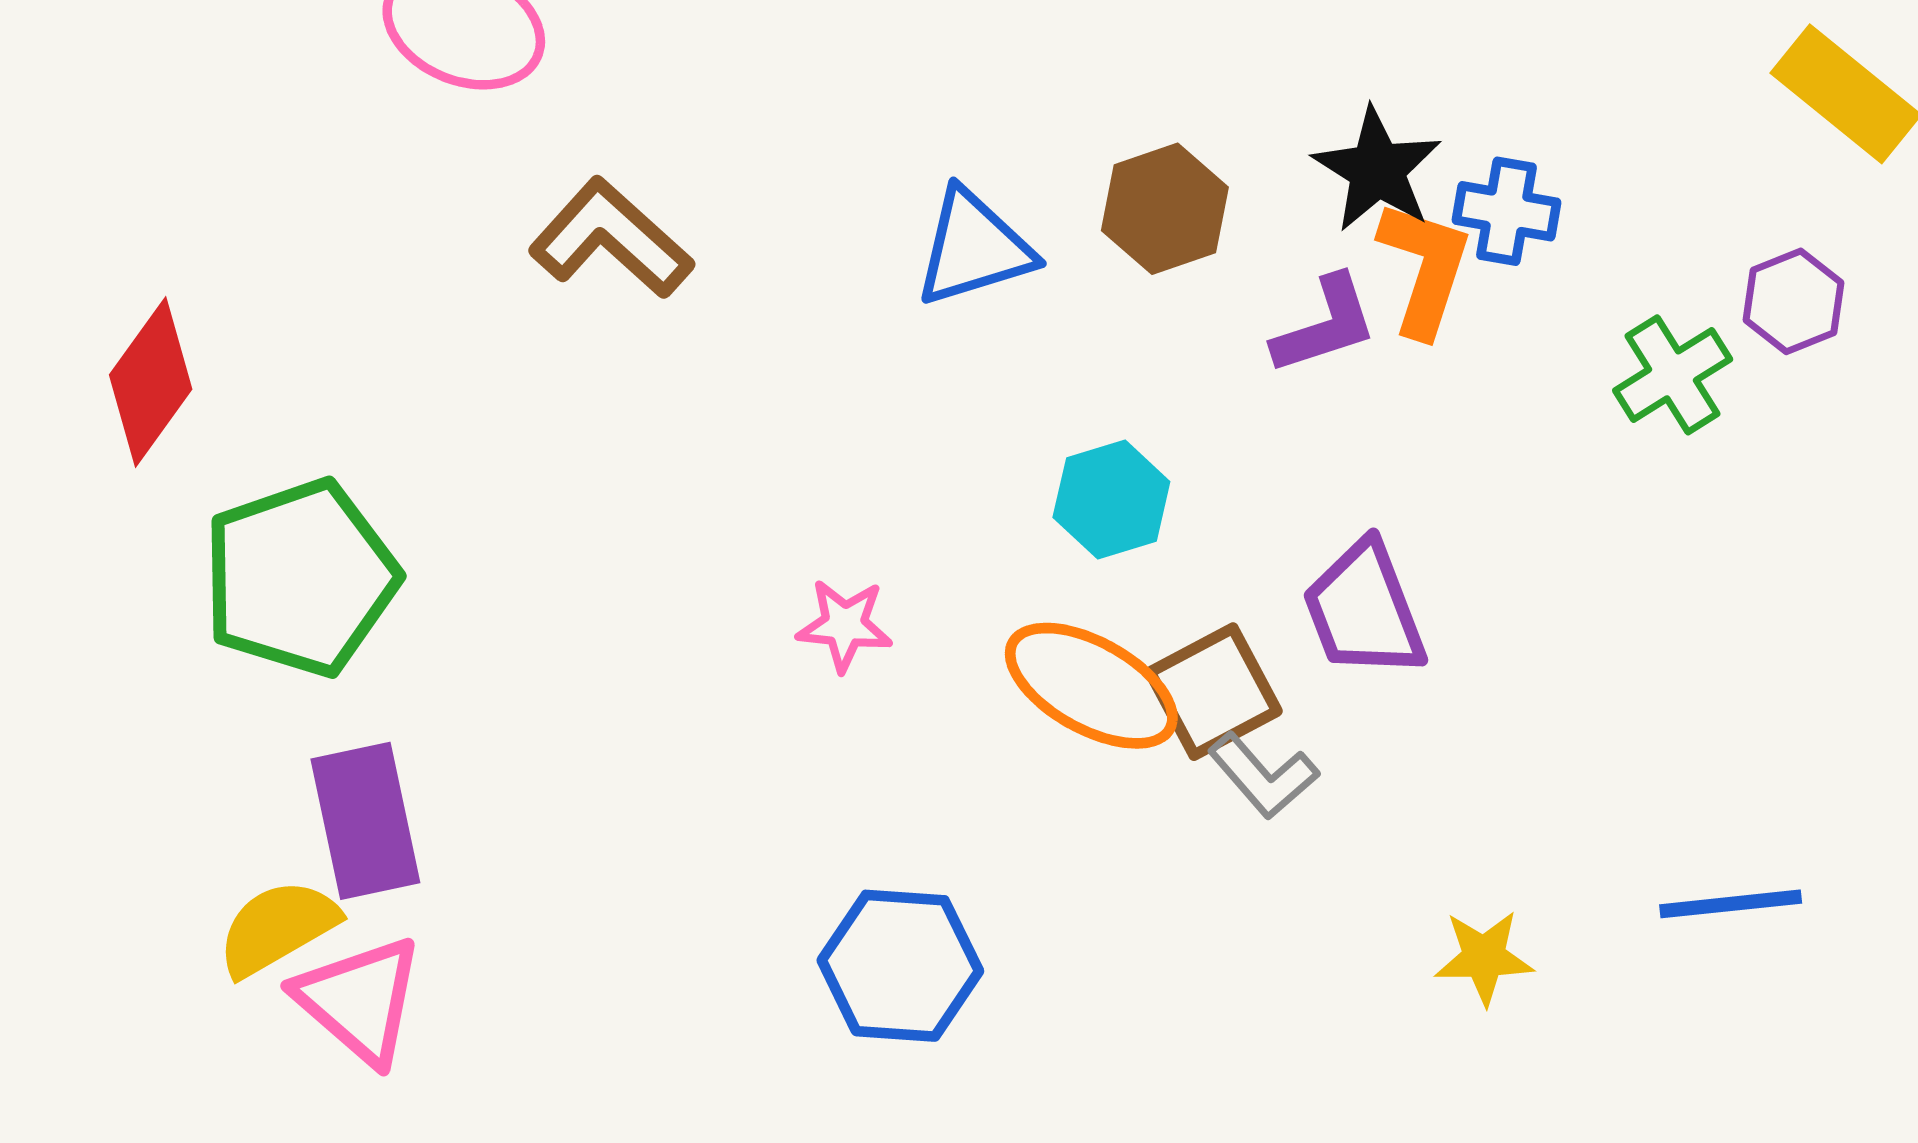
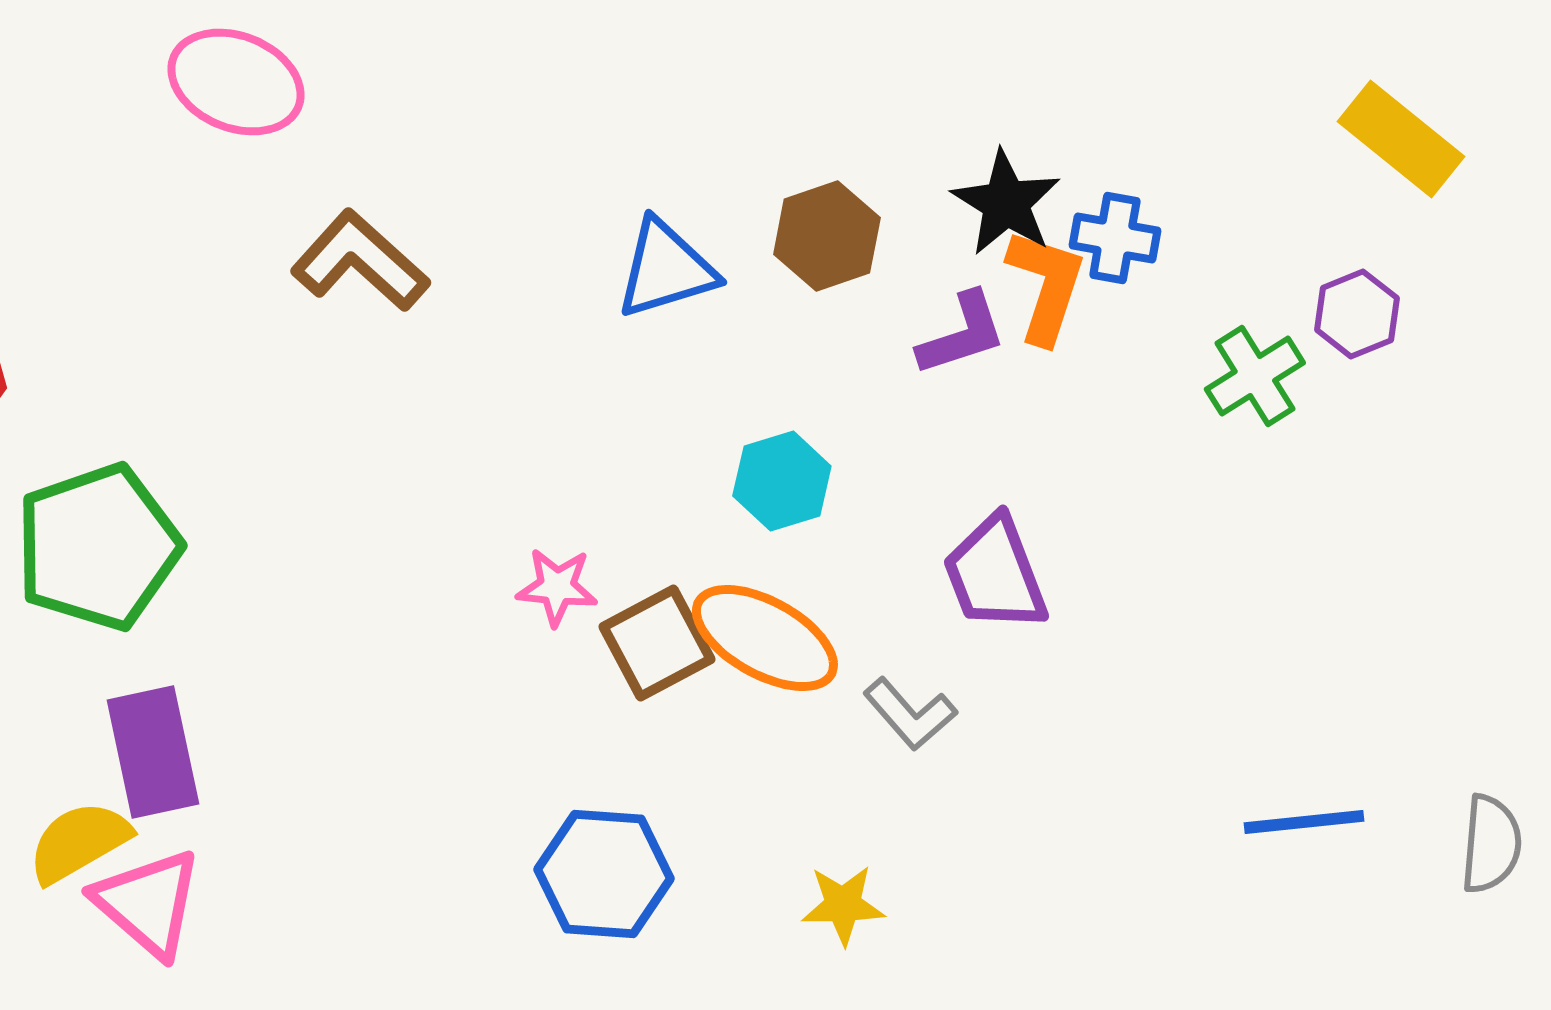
brown square: (1213, 692) -> (657, 643), moved
yellow star: (1484, 957) -> (843, 905), moved

